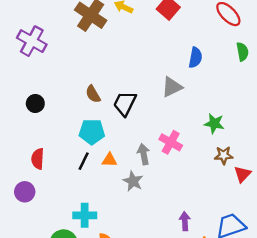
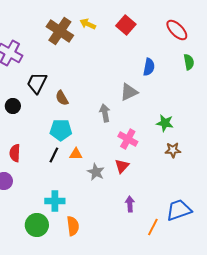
black trapezoid: (125, 103) -> (37, 83), moved
gray arrow: (144, 154) -> (105, 113), moved
red triangle: (242, 174) -> (122, 166), moved
purple arrow: (185, 221) -> (130, 204), moved

